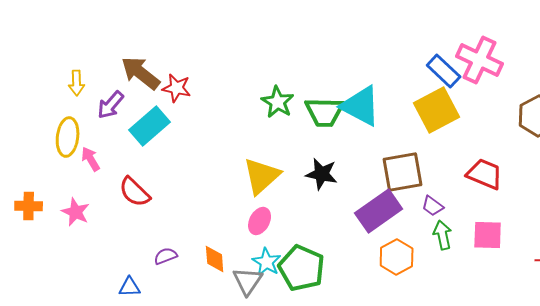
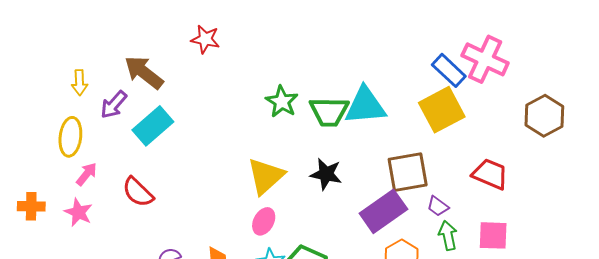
red star: (177, 88) -> (205, 39), moved
cyan triangle: (361, 106) -> (365, 106), turned -33
pink arrow: (91, 159) -> (87, 174), moved, turned 70

